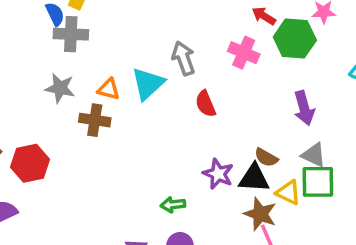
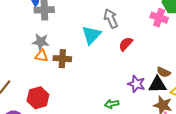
pink cross: (244, 53) -> (159, 18), moved
orange triangle: (109, 89) -> (41, 56), moved
red semicircle: (205, 104) -> (126, 44), turned 70
red hexagon: (30, 163) -> (38, 98), moved

